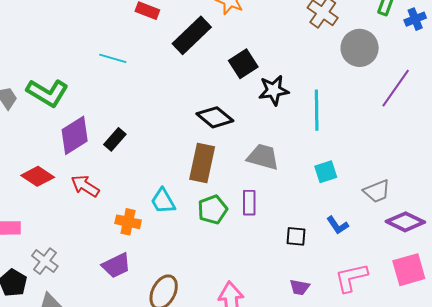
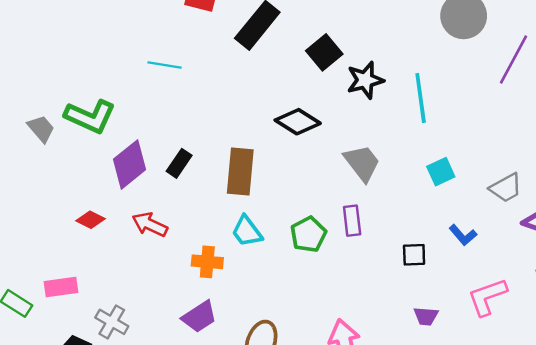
gray trapezoid: (263, 157) -> (362, 163), turned 44
brown rectangle: (202, 163) -> (240, 171), moved
red diamond: (38, 176) -> (90, 220), size x0.7

